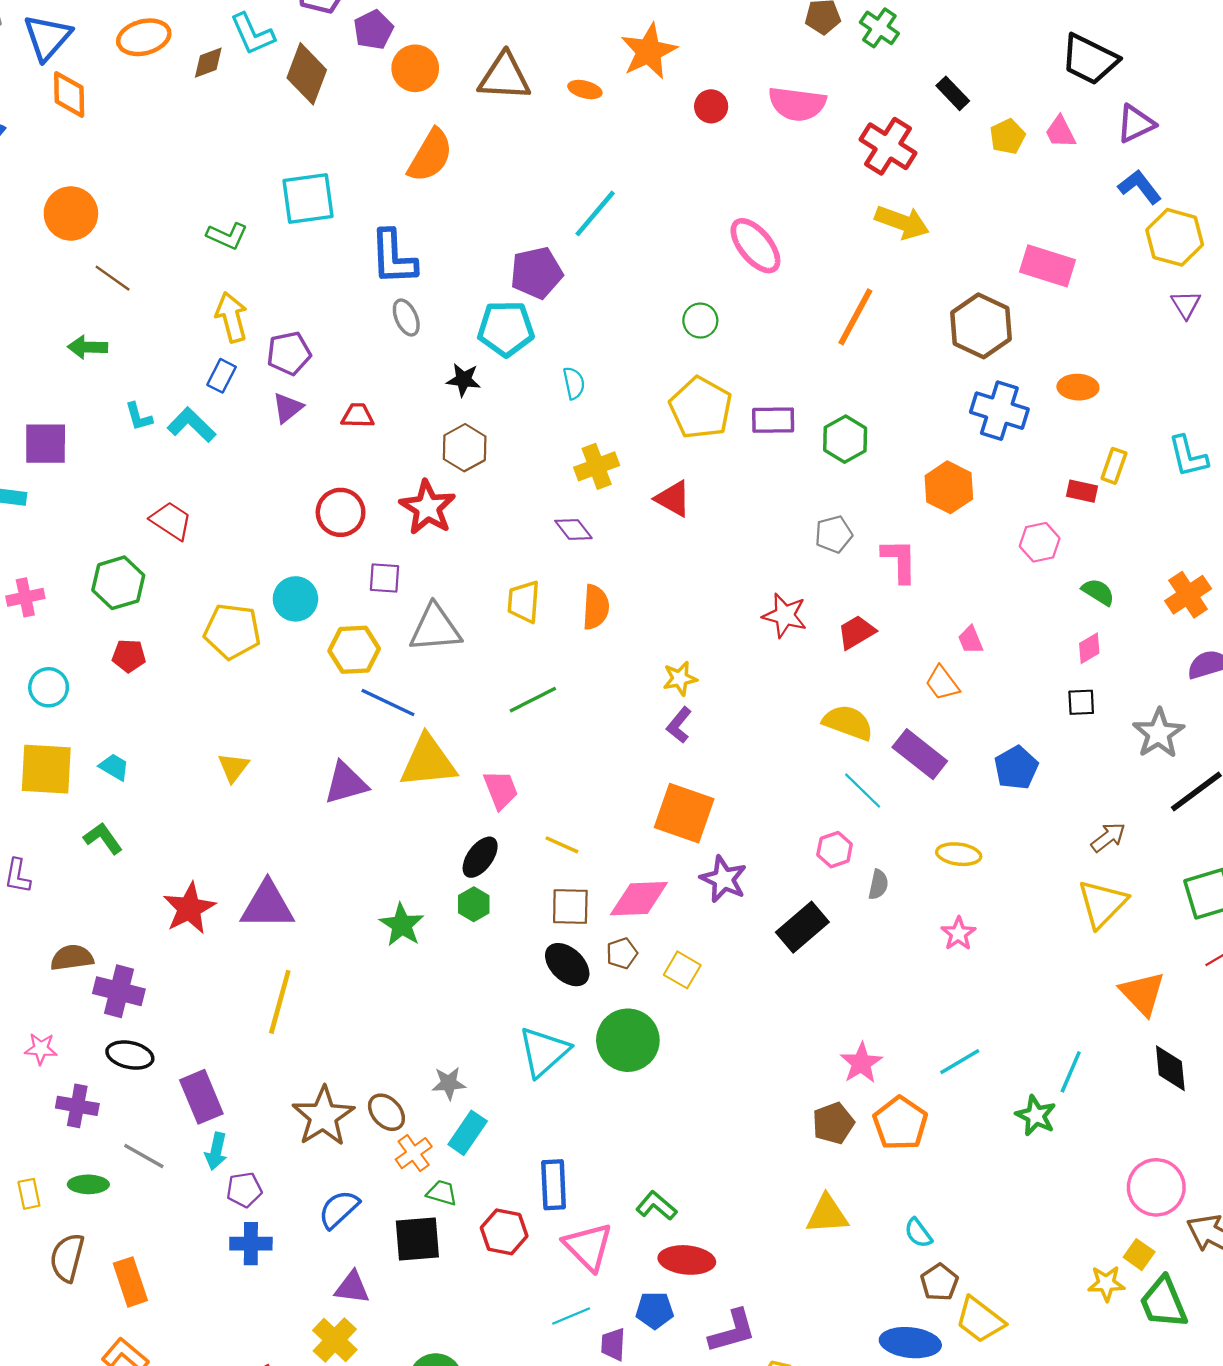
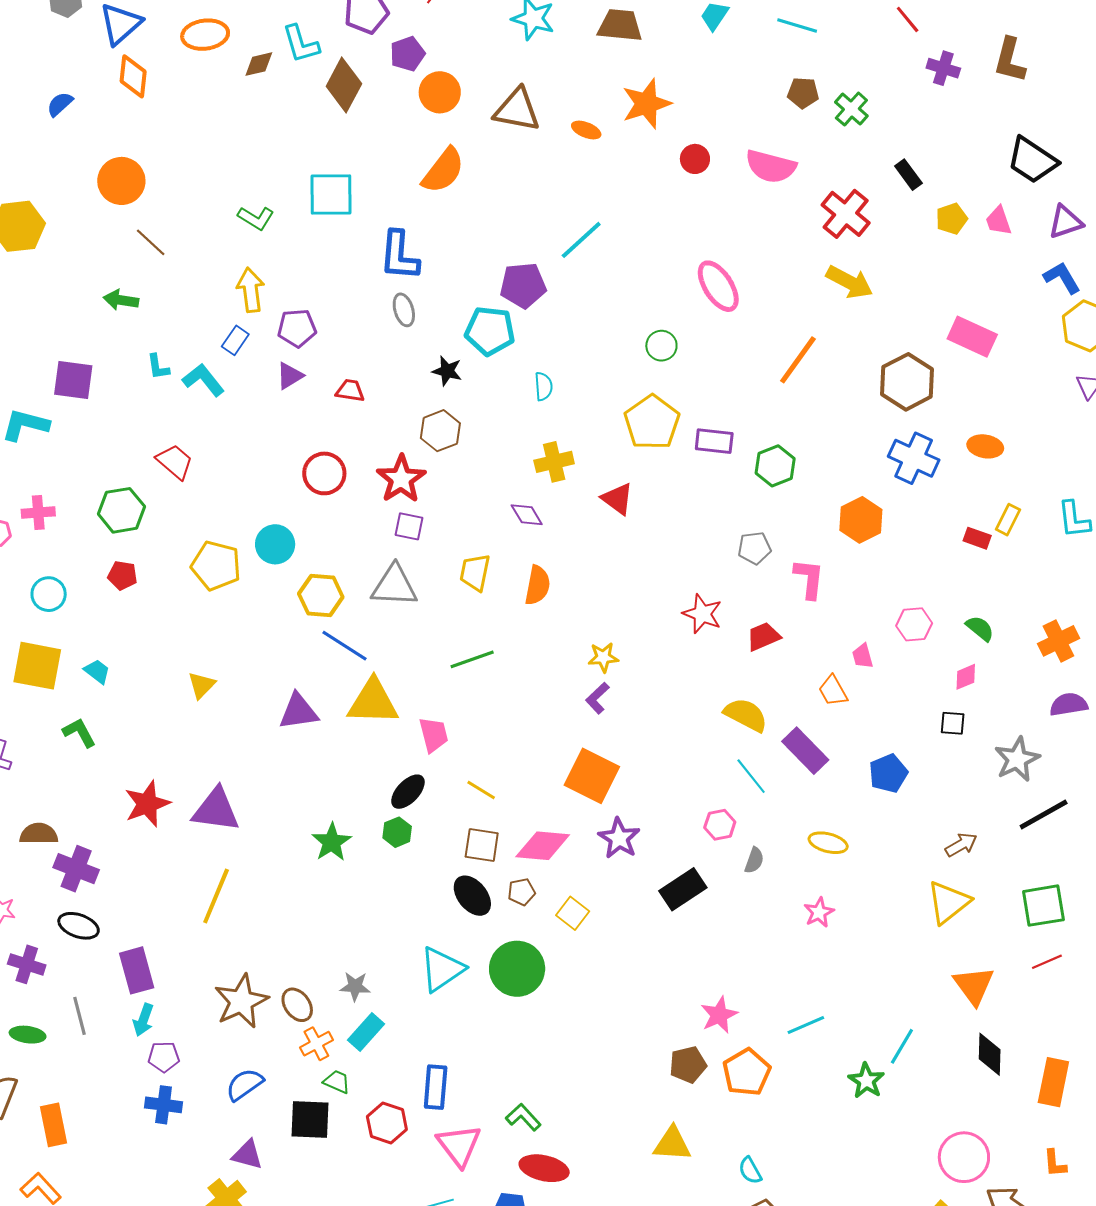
pink hexagon: (1040, 542) -> (914, 624), moved
purple square: (385, 578) -> (409, 526), moved
gray line: (144, 1156) -> (79, 1016), turned 39

